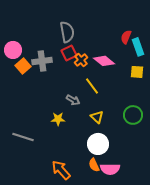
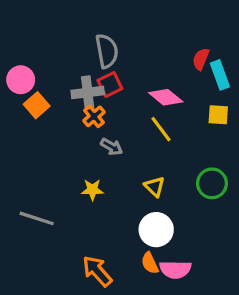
orange cross: (81, 60) -> (94, 116), moved
gray cross: (42, 61) -> (88, 92), moved
yellow line: (92, 86) -> (161, 129), moved
gray arrow: (73, 100) -> (112, 147), moved

